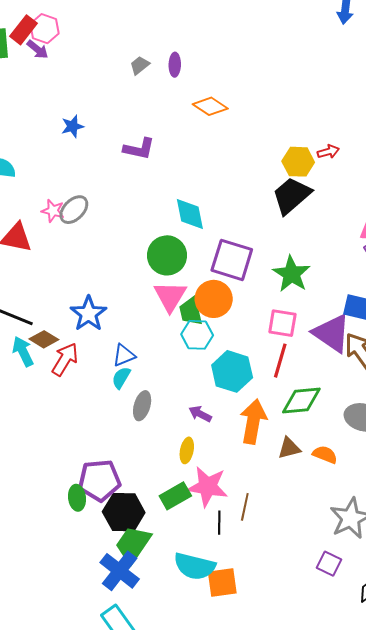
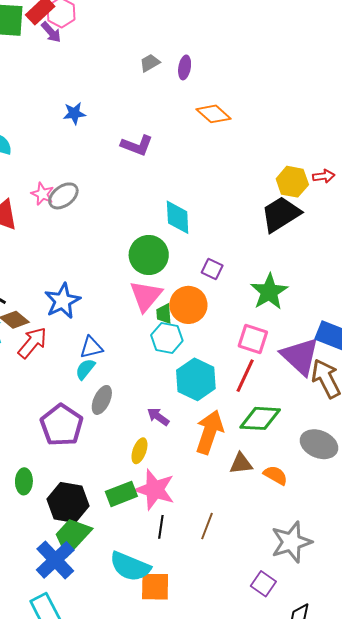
purple square: (232, 260) -> (212, 269), size x0.5
green trapezoid: (191, 311) -> (164, 314), size x0.7
purple pentagon: (99, 480) -> (62, 425), moved, turned 30
brown line: (245, 507) -> (207, 526), moved

